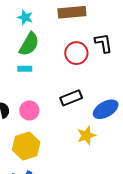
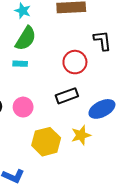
red circle: (76, 53) -> (75, 62), moved
yellow hexagon: (26, 146) -> (46, 142), moved

